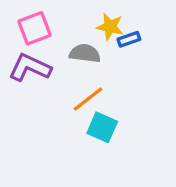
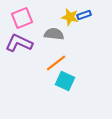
blue rectangle: (129, 39) -> (84, 15), moved

